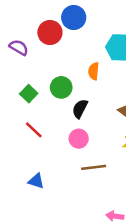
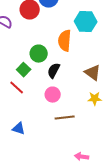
orange semicircle: (94, 71) -> (65, 41), size x1.5
green square: (29, 94) -> (24, 70), moved

